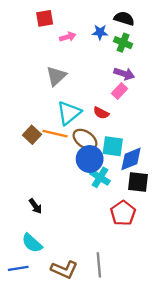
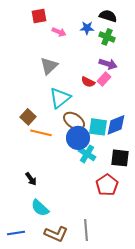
pink arrow: (68, 37) -> (59, 32), turned 40
red semicircle: (101, 113) -> (88, 82), moved
orange line: (55, 134) -> (41, 133), moved
blue diamond: (131, 159) -> (116, 125), moved
cyan semicircle: (32, 243) -> (40, 208), moved

